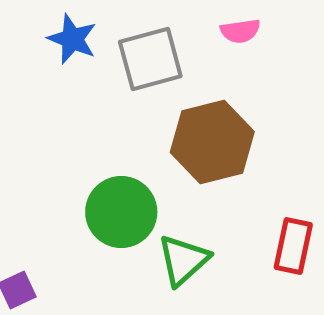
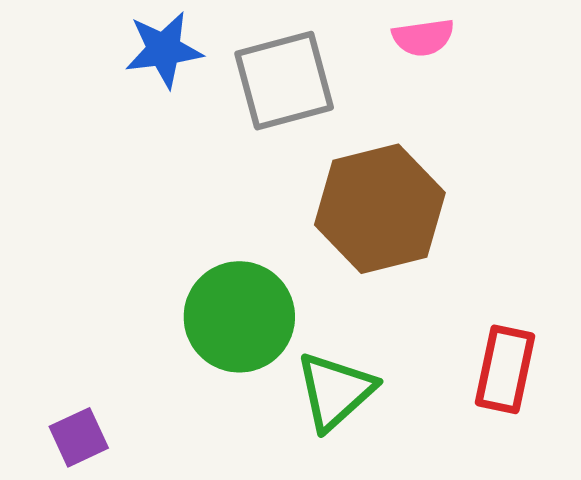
blue star: (72, 39) -> (164, 50), turned -30

